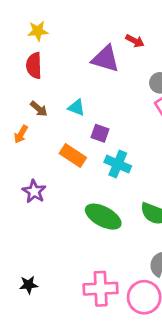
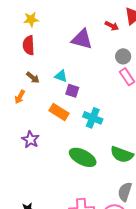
red arrow: (135, 41) -> (112, 26), moved
purple square: (100, 133) -> (72, 91), moved

